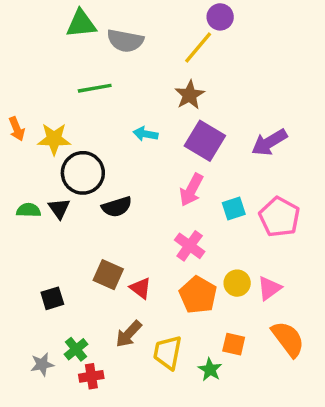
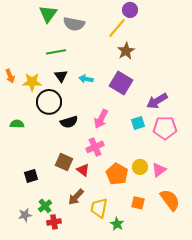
green triangle: (81, 24) -> (48, 14), turned -48
brown star: (190, 95) -> (126, 51), moved
purple arrow: (269, 142) -> (157, 101), moved
pink arrow: (191, 190) -> (101, 119), moved
black triangle: (59, 208) -> (61, 76), moved
pink pentagon: (279, 217) -> (165, 128), turned -30
pink cross: (190, 246) -> (95, 147), moved, turned 30
green star: (210, 370) -> (117, 224), moved

